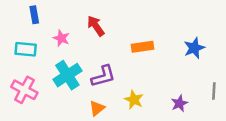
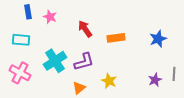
red arrow: (96, 26) -> (85, 29), moved
pink star: (61, 38) -> (50, 17), moved
purple star: (179, 103) -> (155, 80), moved

